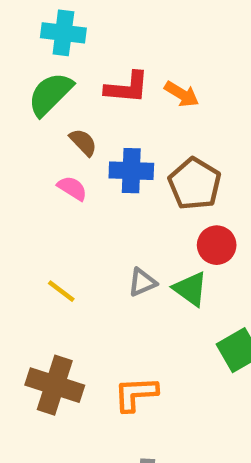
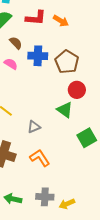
gray triangle: (142, 282) -> (34, 127), moved
orange L-shape: (136, 394) -> (40, 158), turned 60

